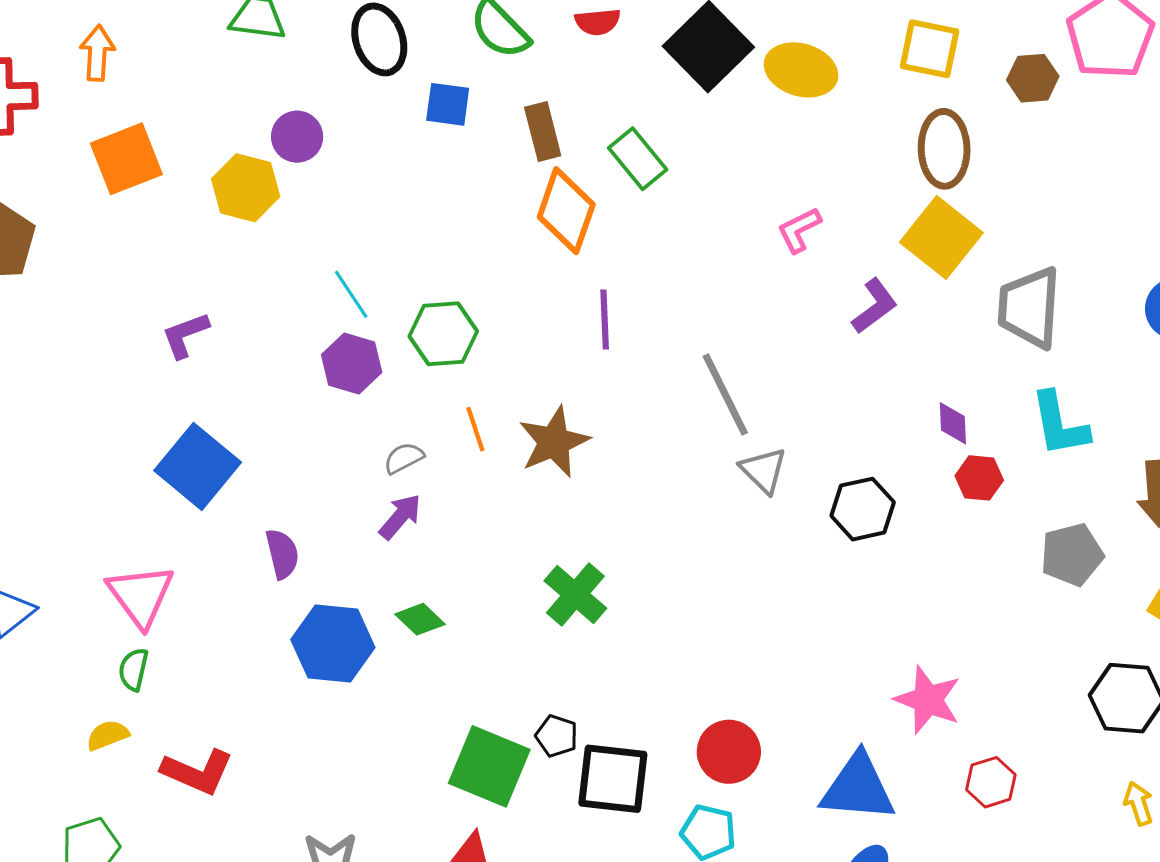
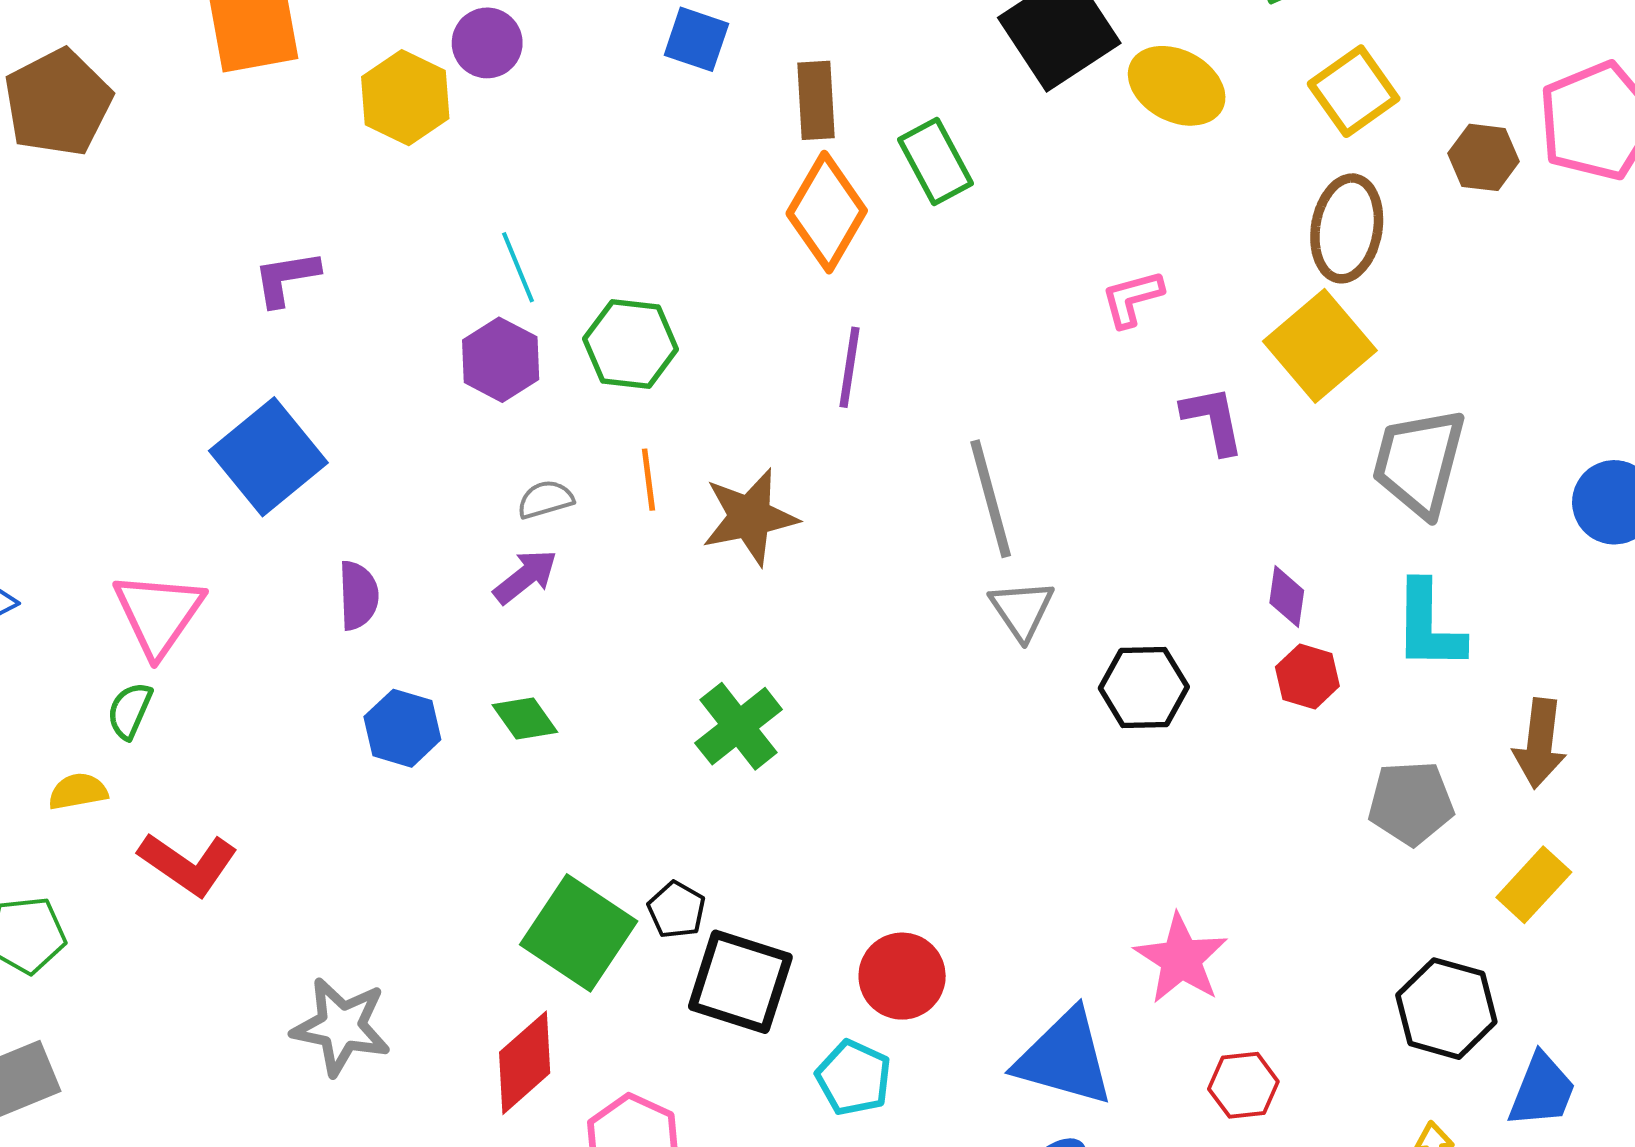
yellow square: (930, 49) -> (1354, 91), turned 32
purple L-shape: (875, 306) -> (1213, 420), turned -76
blue hexagon: (333, 644) -> (402, 728), size x0.7

